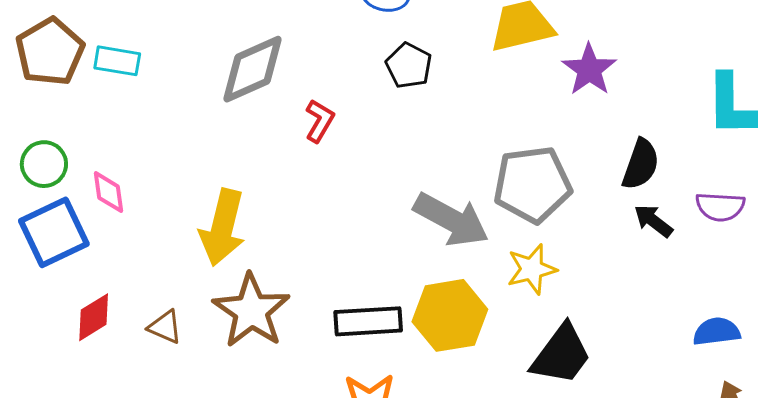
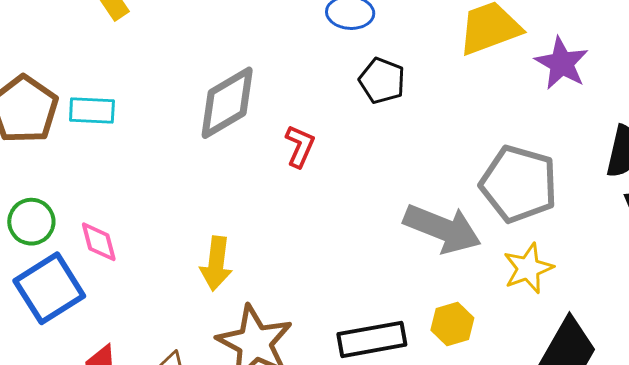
gray pentagon: (532, 184) -> (519, 184), turned 30
yellow arrow: (222, 227) -> (216, 264), size x0.7
yellow hexagon: (450, 315) -> (452, 324), size x0.6

